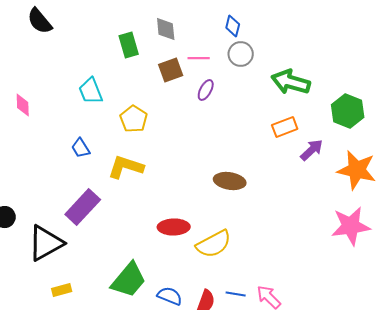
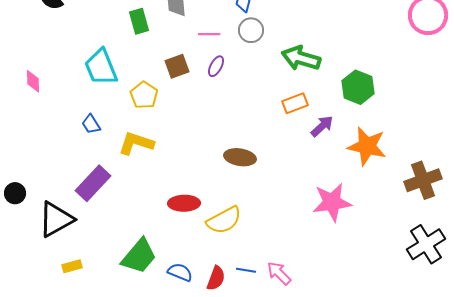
brown square: (171, 70) -> (177, 66), moved
cyan trapezoid: (91, 91) -> (101, 67), size x1.4
pink star: (351, 226) -> (332, 202), moved

